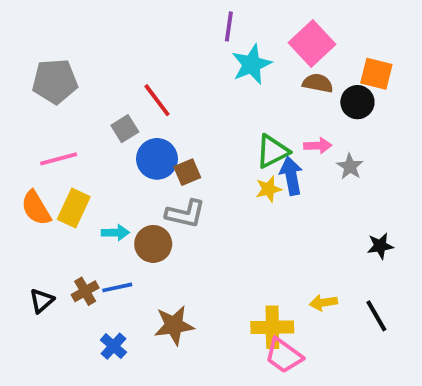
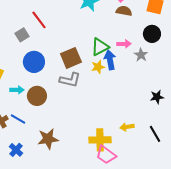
black circle: (357, 102) -> (152, 34), moved
blue circle: (157, 159) -> (34, 62), moved
brown square: (187, 172) -> (71, 58), moved, size x1.5
gray L-shape: (185, 214) -> (70, 80), moved
blue line: (117, 287) -> (18, 119), turned 42

